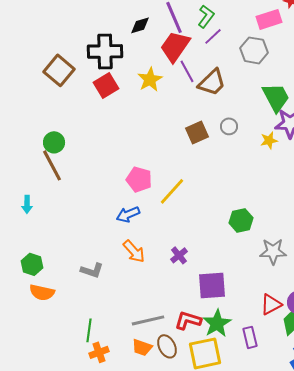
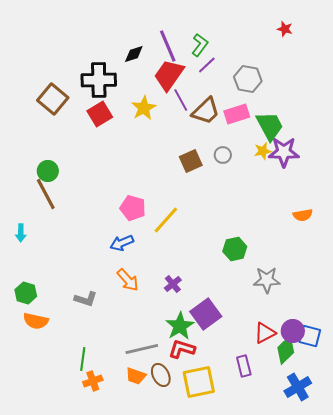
pink rectangle: (269, 19) -> (237, 114), moved
yellow star: (269, 140) -> (263, 151), moved
purple square: (212, 285) -> (206, 314), turned -32
green star: (217, 323) -> (180, 326), moved

